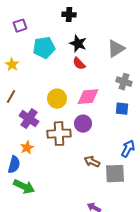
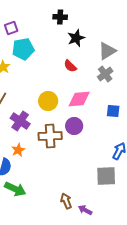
black star: (78, 44) -> (76, 38), moved, turned 30
cyan pentagon: (44, 48) -> (23, 49), moved
gray cross: (124, 82) -> (105, 74), moved, turned 35
brown arrow: (92, 162) -> (66, 201), moved, turned 42

